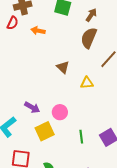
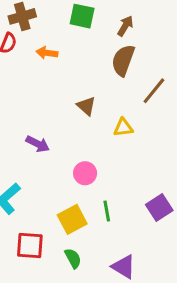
purple arrow: (32, 107) -> (38, 144), moved
yellow square: (45, 131) -> (72, 219), moved
green line: (81, 137) -> (107, 211), moved

